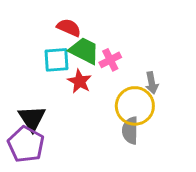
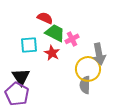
cyan square: (57, 60) -> (29, 45), moved
gray arrow: (152, 83) -> (99, 54), size x1.5

